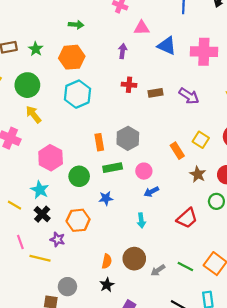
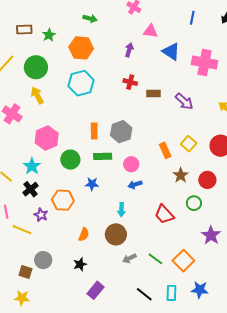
red trapezoid: (187, 218) -> (164, 214), turned 80
brown circle: (134, 259) -> (116, 234), moved
orange semicircle: (107, 261) -> (84, 234), moved

